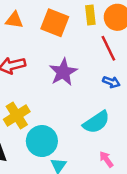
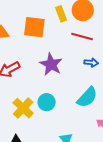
red line: (108, 48) -> (82, 36), turned -35
cyan circle: (42, 141) -> (47, 102), moved, size x0.7

